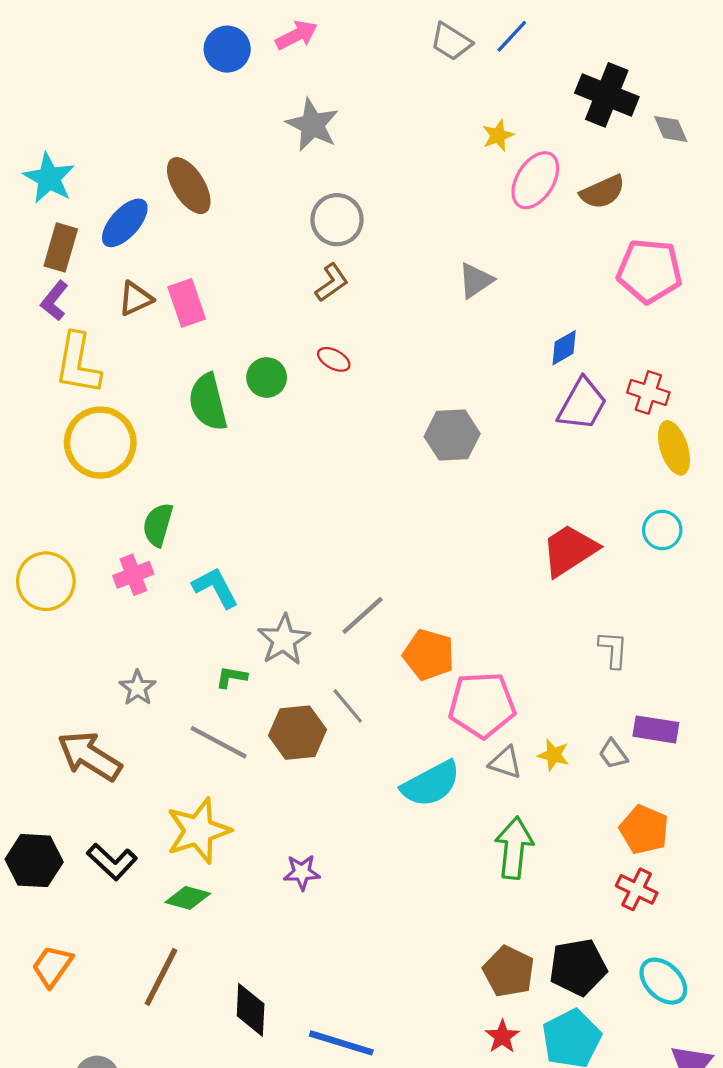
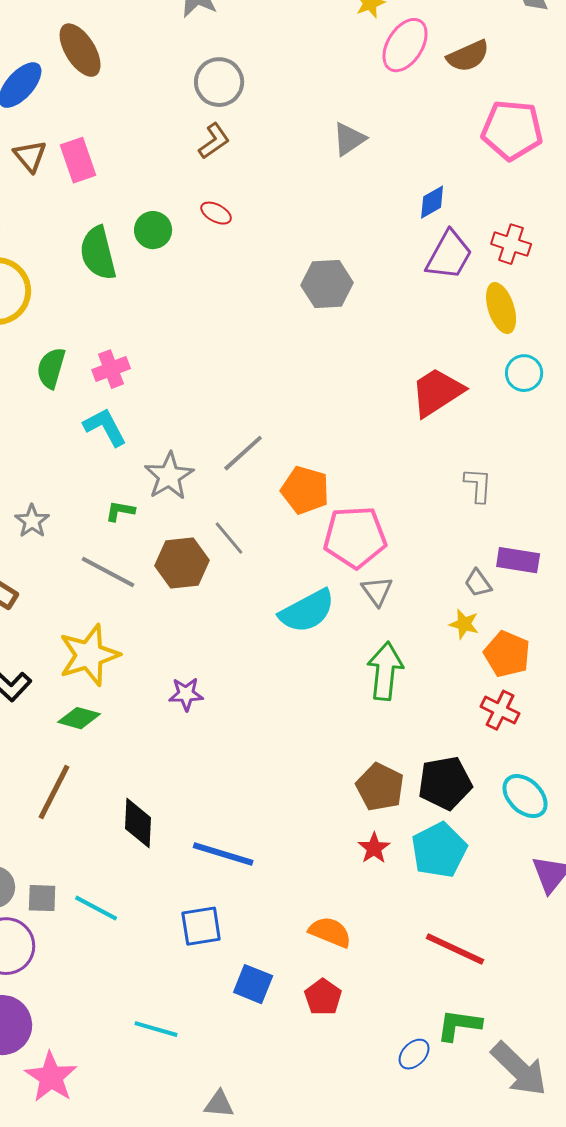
brown triangle: (135, 299) -> (30, 156), turned -45
yellow ellipse: (674, 448) -> (501, 308), moved
pink cross: (133, 575) -> (111, 369), moved
yellow star: (553, 755) -> (464, 624), moved
gray triangle: (505, 762) -> (377, 591), turned 36

